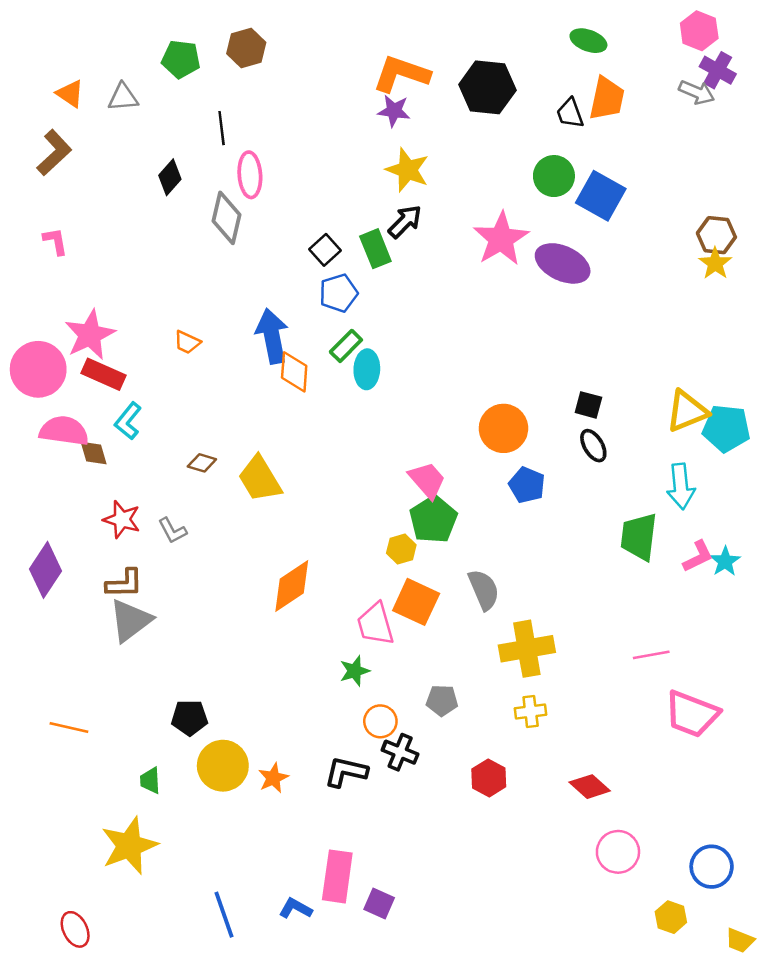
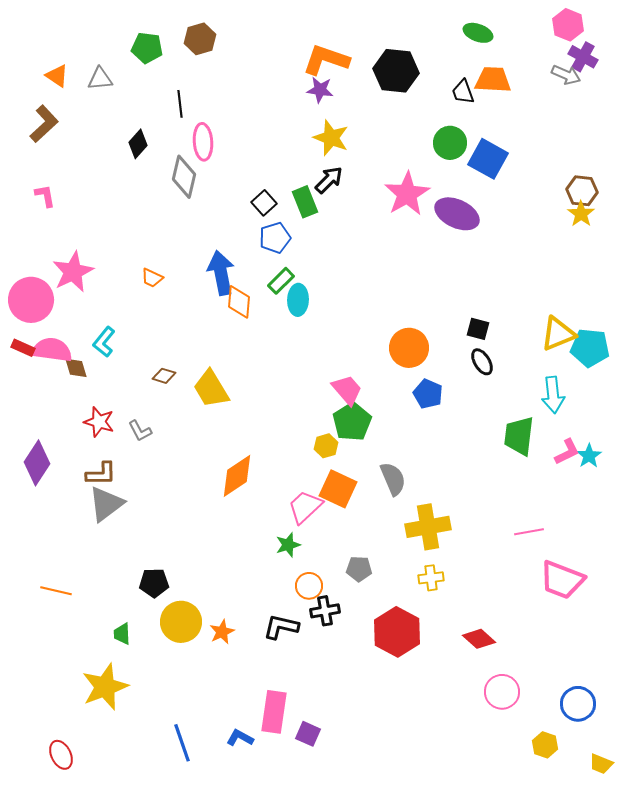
orange trapezoid: (607, 98) -> (493, 80), turned -99
red rectangle: (103, 374) -> (23, 348), moved, size x0.7
pink trapezoid: (375, 624) -> (305, 507), turned 63
black cross: (400, 752) -> (325, 611), turned -32
red hexagon: (489, 778) -> (397, 632), size x1.6

